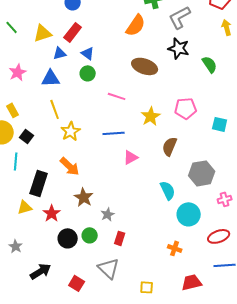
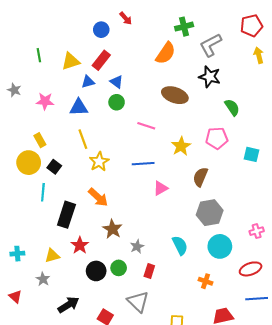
green line: (12, 27) -> (39, 55), turned 32
green semicircle: (210, 64) -> (232, 107), moved
pink star: (18, 72) -> (45, 101), turned 30
gray hexagon: (202, 173) -> (210, 213), moved
cyan semicircle: (168, 190) -> (180, 245), moved
yellow triangle: (25, 207) -> (52, 256), moved

